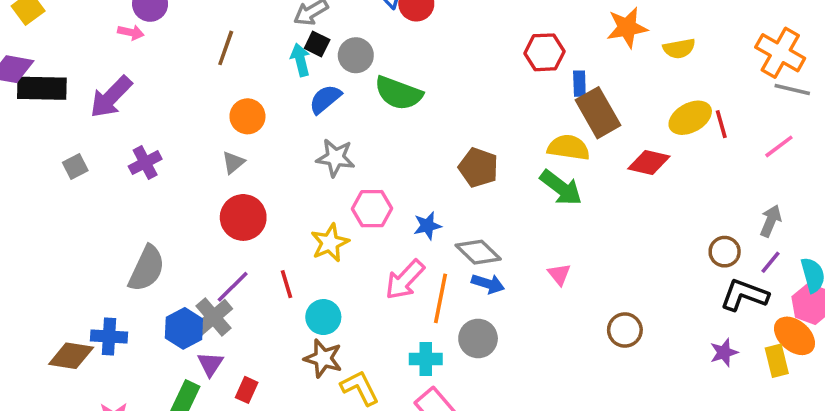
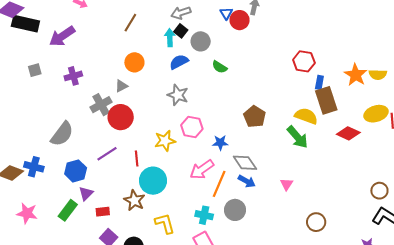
orange star: (627, 28) -> (356, 75), moved, turned 30
green semicircle: (398, 93) -> (220, 67), size x0.6
gray cross: (214, 317) -> (101, 105), moved
cyan circle: (323, 317) -> (153, 181), size x1.4
brown star: (323, 358) -> (134, 200), moved
red rectangle: (247, 390) -> (103, 212), turned 48

